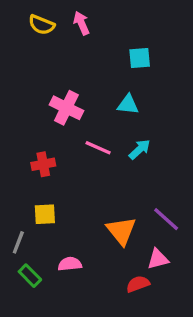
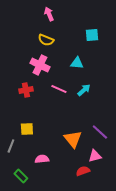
yellow semicircle: (42, 25) -> (46, 40), moved
cyan square: (140, 58) -> (92, 35), moved
red cross: (43, 164) -> (26, 90), moved
green rectangle: (30, 276) -> (21, 176), moved

